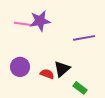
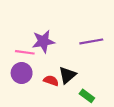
purple star: (40, 21) -> (43, 41), moved
pink line: (23, 24) -> (25, 52), moved

